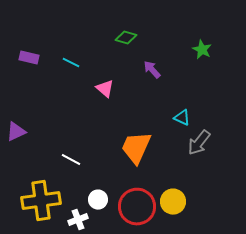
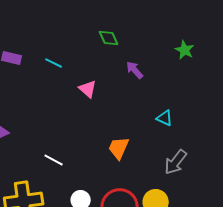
green diamond: (126, 38) -> (109, 38), turned 50
gray arrow: (199, 143) -> (176, 162), moved
orange trapezoid: (136, 148) -> (119, 148), size x0.7

